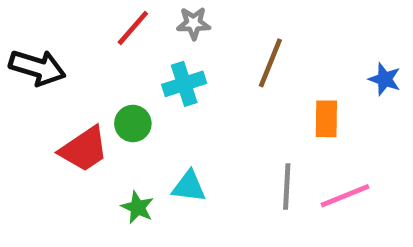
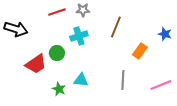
red line: (133, 28) -> (57, 12), turned 30
orange rectangle: (326, 119) -> (140, 51), turned 35
pink line: (345, 196) -> (161, 85), moved

